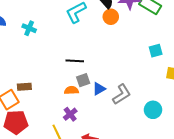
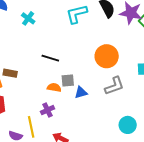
orange circle: (111, 17) -> (107, 56), moved, size x1.5
black line: (75, 61) -> (50, 58), moved
gray L-shape: (122, 94) -> (114, 86), moved

